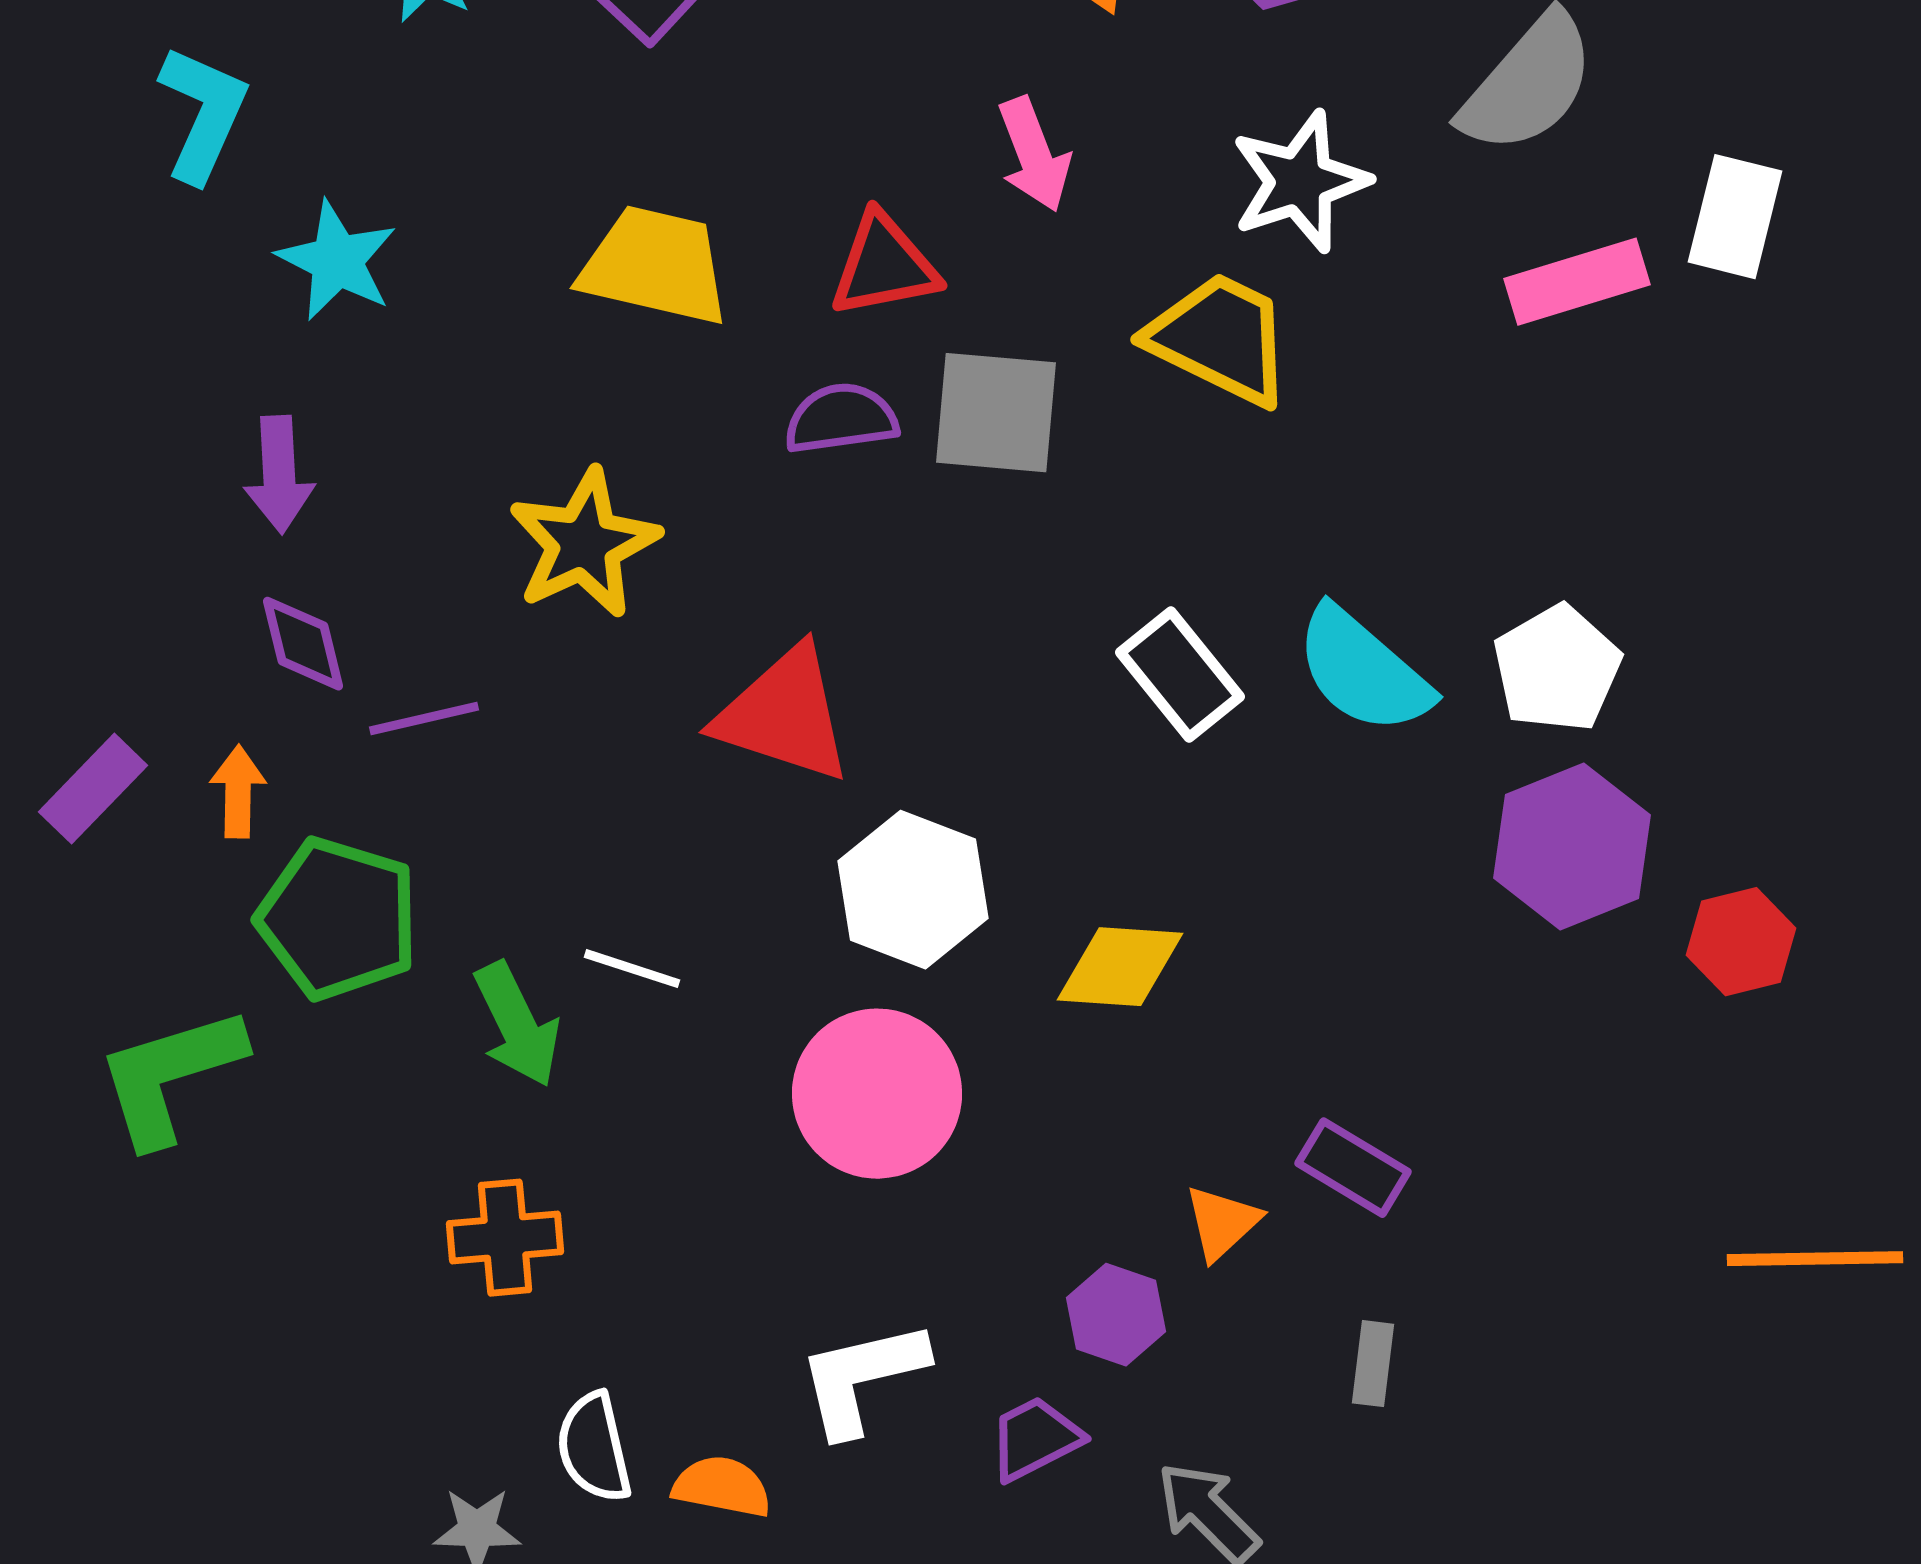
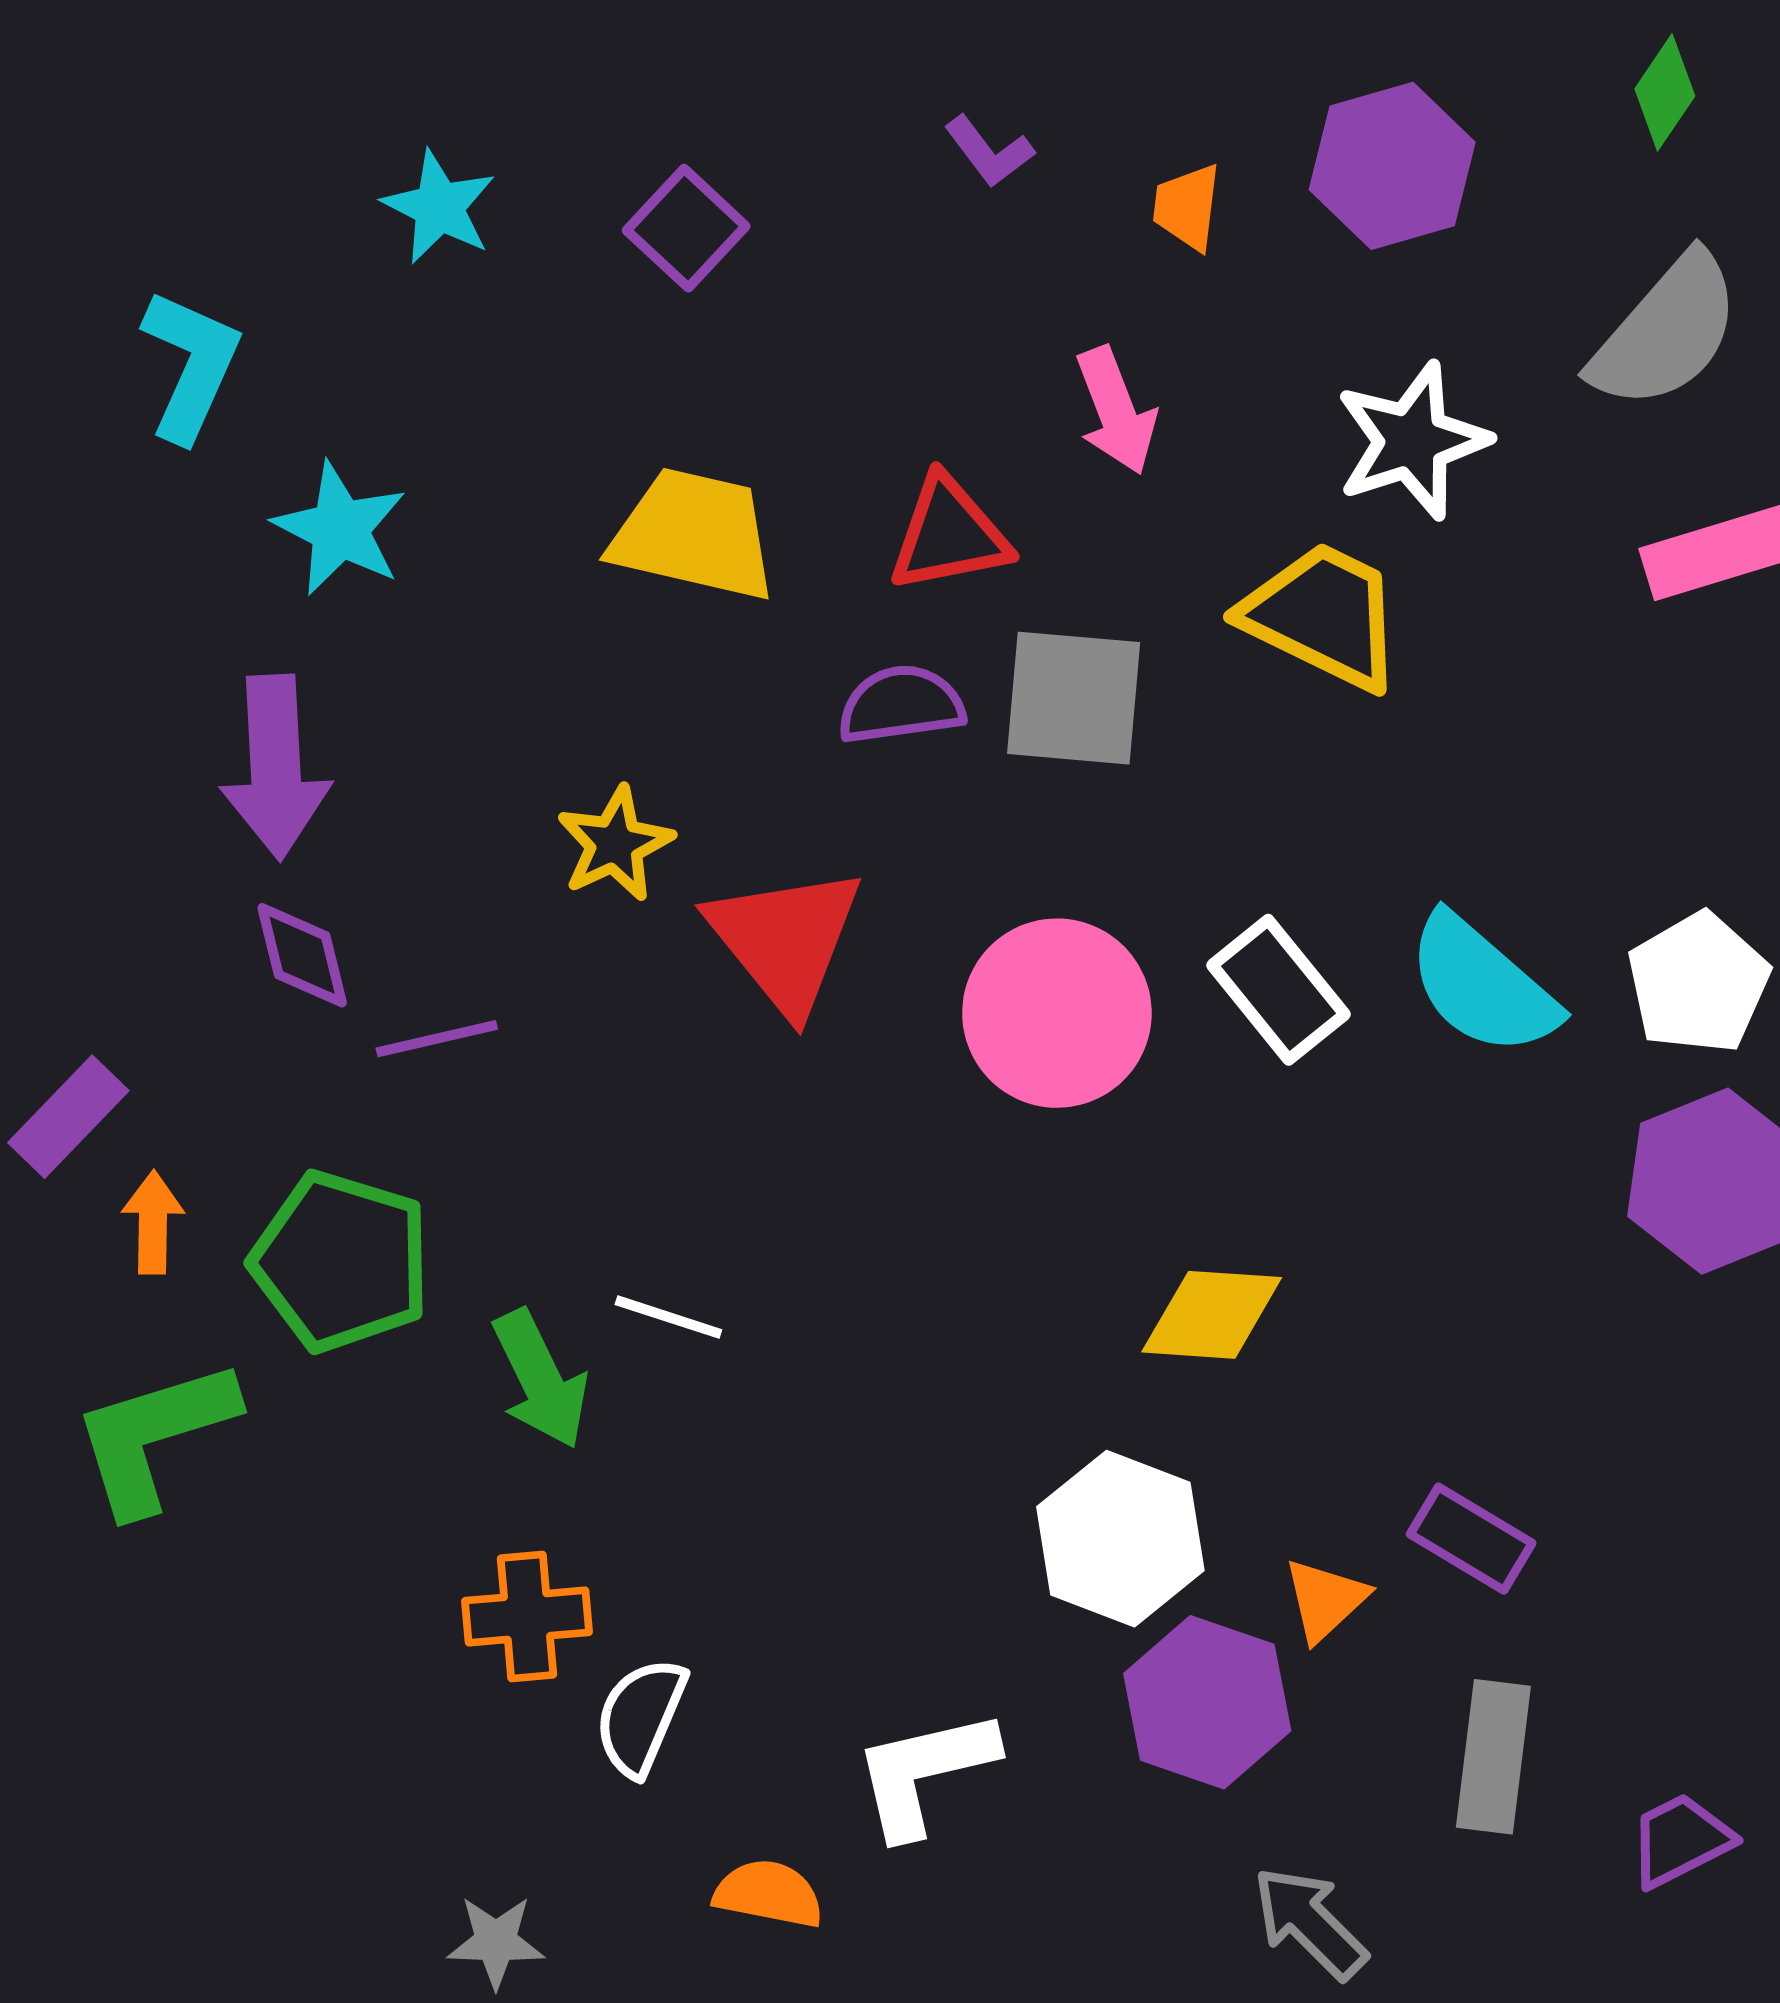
purple arrow: (279, 475) -> (275, 767), size x1.4
yellow star: (584, 544) -> (615, 844), size x0.7
red triangle: (784, 715) -> (785, 940), moved, turned 33
orange arrow: (238, 792) -> (153, 1222), moved
white hexagon: (913, 890) -> (1120, 1539), moved
pink circle: (877, 1094) -> (1057, 1013), moved
purple hexagon: (1116, 1315) -> (1207, 1702), size x1.5
gray rectangle: (1373, 1364) -> (1493, 1757), size x1.6
purple trapezoid: (1035, 1439) -> (1680, 1840), moved
white semicircle: (594, 1448) -> (641, 1717), moved, turned 36

